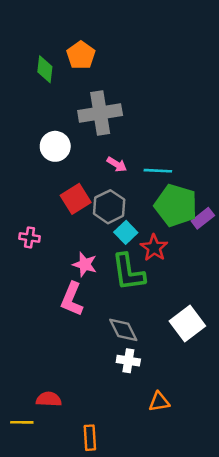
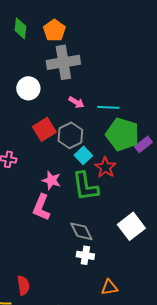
orange pentagon: (81, 55) -> (54, 30), moved
red semicircle: (49, 399) -> (23, 285), turned 78

